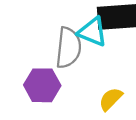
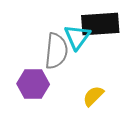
cyan triangle: (92, 32) -> (77, 37), turned 44

